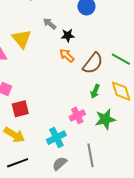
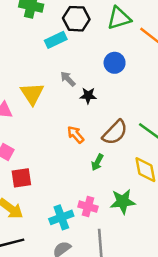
orange arrow: (67, 55) -> (76, 135), moved
green arrow: (95, 91) -> (97, 162), moved
pink cross: (77, 115) -> (88, 207), moved, turned 35

